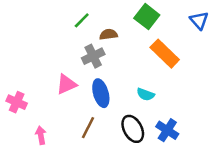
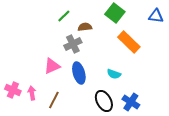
blue triangle: (199, 20) -> (156, 16), turned -42
pink cross: (17, 102) -> (13, 90), moved
brown line: (88, 128) -> (54, 100), moved
pink arrow: (41, 135) -> (32, 93), moved

